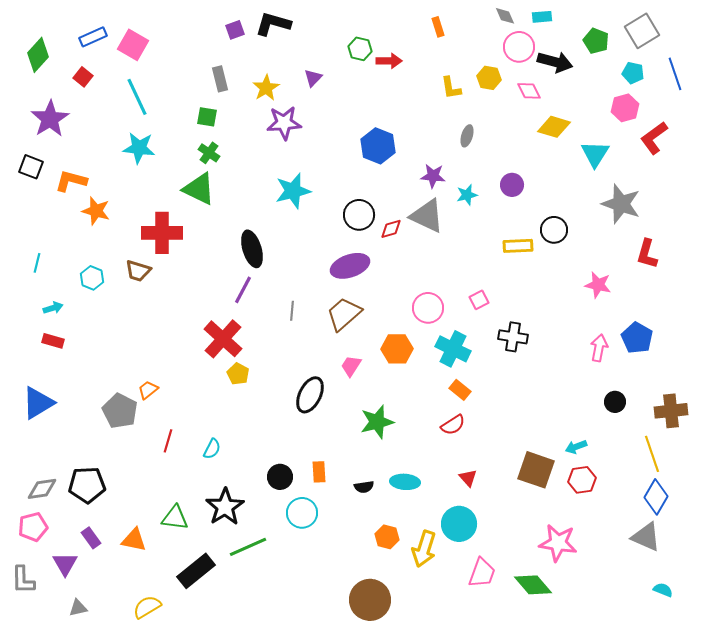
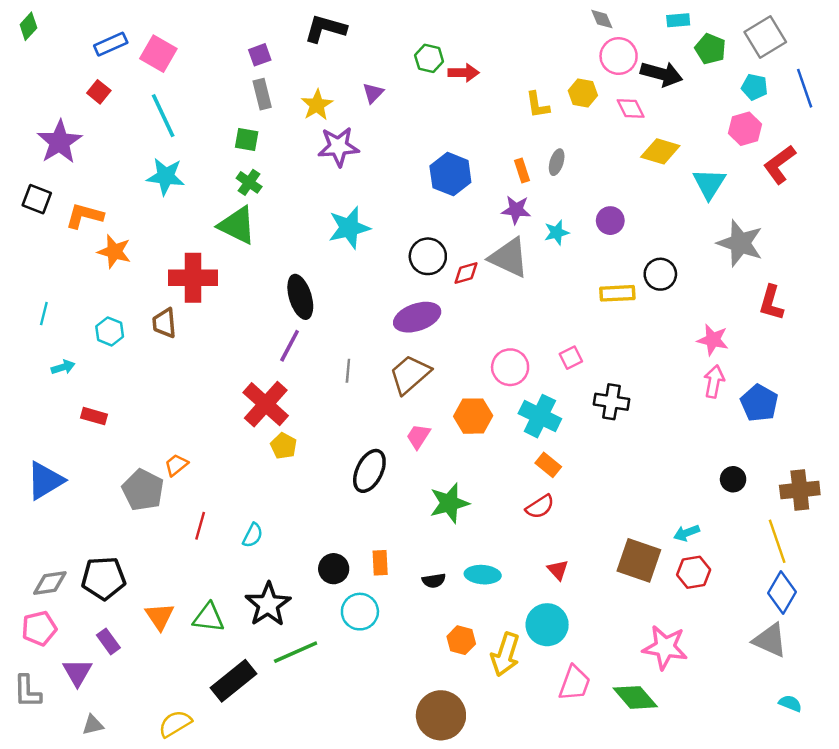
cyan rectangle: (542, 17) -> (678, 20), moved
orange rectangle: (438, 27) -> (522, 170), moved
purple square: (235, 30) -> (260, 55), moved
green diamond: (38, 55) -> (28, 26), moved, size x0.7
brown trapezoid: (138, 271) -> (164, 323), turned 68
red rectangle: (53, 341) -> (94, 416), moved
pink arrow: (599, 348) -> (714, 381), moved
orange triangle: (134, 540) -> (160, 616), moved, turned 44

